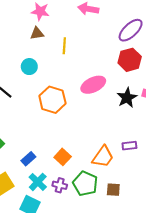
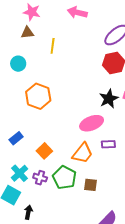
pink ellipse: (93, 85) -> (92, 123), moved
blue rectangle: (28, 159) -> (16, 138), moved

